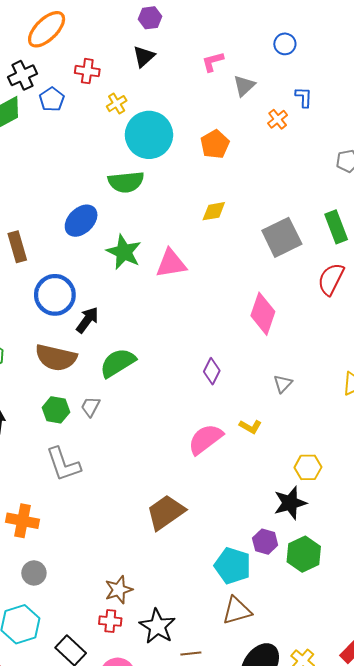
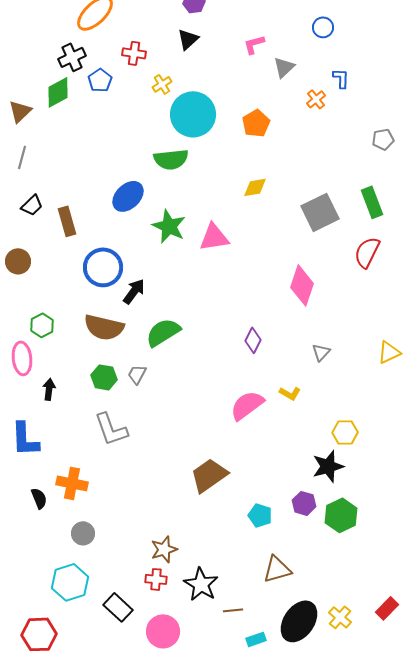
cyan pentagon: (233, 566) -> (260, 515), moved, size x0.7

